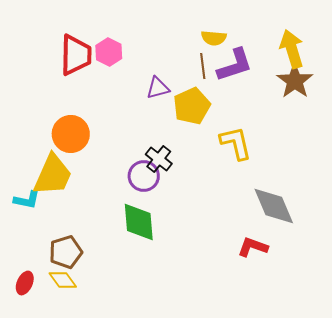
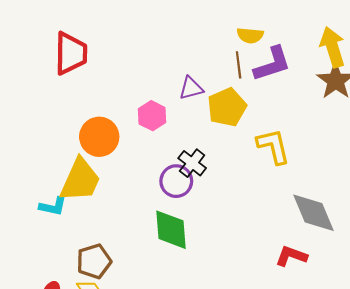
pink hexagon: (109, 52) -> (152, 116), moved
red trapezoid: (76, 55) -> (71, 53), moved

